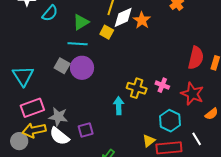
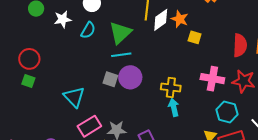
green triangle: (81, 22) -> (120, 33), size x1.4
yellow square: (107, 32) -> (195, 37), moved
pink cross: (162, 85) -> (212, 79), size x1.6
yellow cross: (137, 88) -> (171, 88), moved

